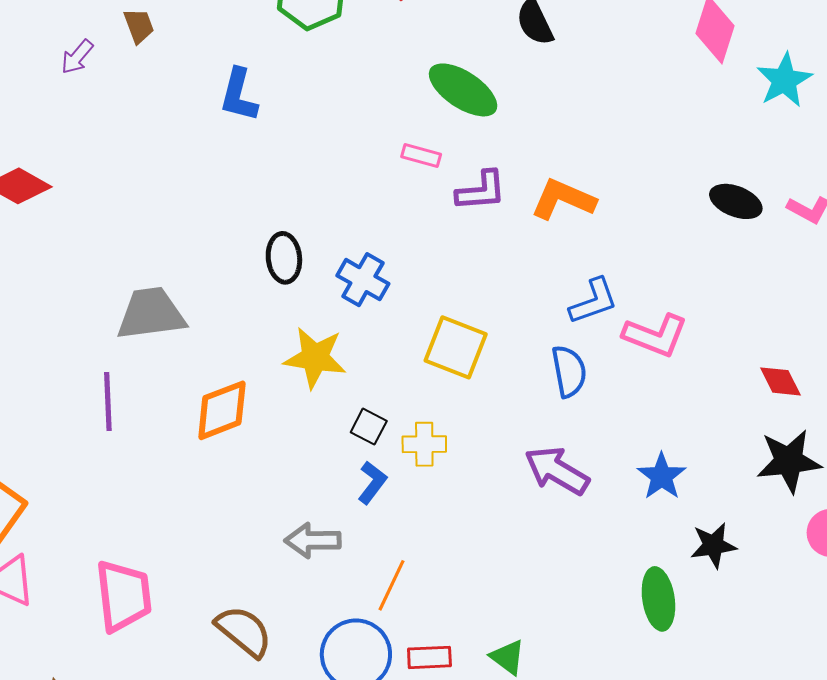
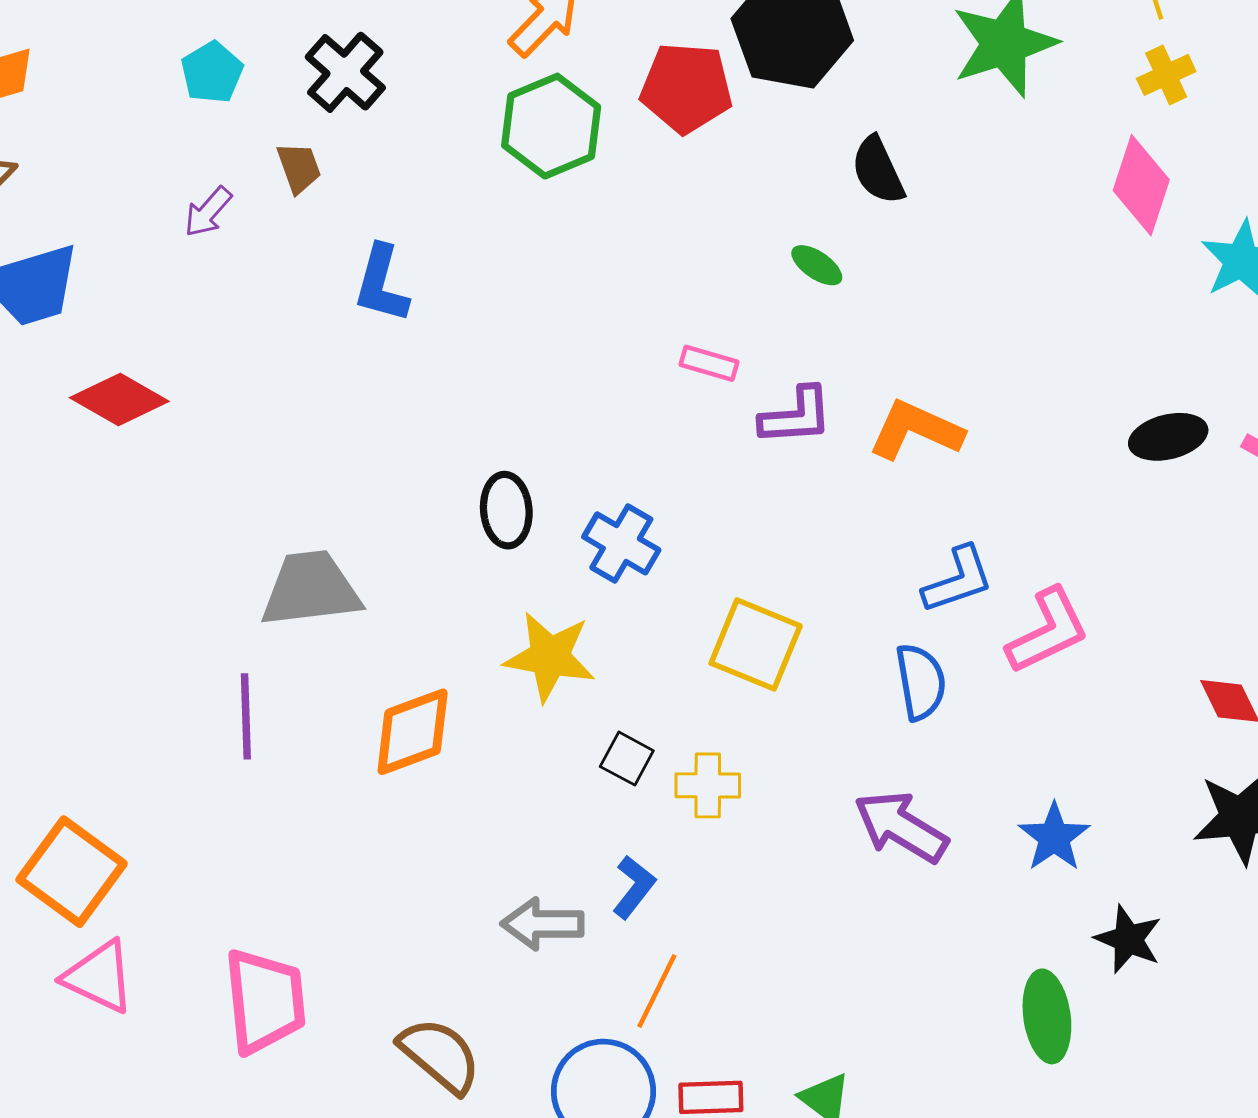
green ellipse: (463, 90) -> (817, 265), moved, size x0.5
blue L-shape: (239, 95) -> (381, 284), moved
black ellipse: (736, 201) -> (1168, 437), turned -36
pink L-shape: (655, 335) -> (1048, 631), turned -48
blue L-shape: (372, 482) -> (634, 887), moved
black star: (713, 545) -> (1128, 939), turned 30

